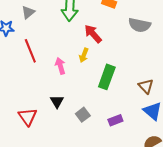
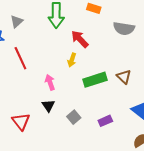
pink arrow: (60, 66) -> (50, 82), moved
green rectangle: (107, 77) -> (95, 80), turned 55
brown triangle: (146, 86) -> (124, 77), moved

